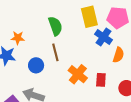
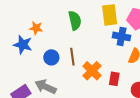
blue cross: (104, 37) -> (122, 36), turned -30
brown line: (55, 52) -> (72, 57), moved

